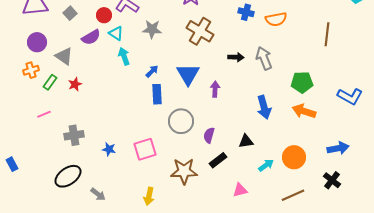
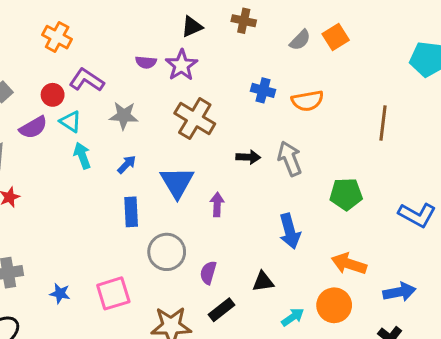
blue arrow: (152, 71) -> (127, 164), moved
orange arrow: (304, 111) -> (349, 264), moved

